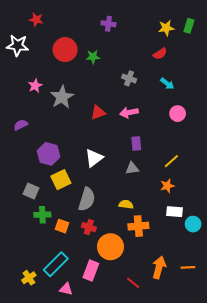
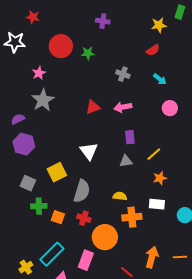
green rectangle: (189, 26) -> (180, 12), moved
pink star: (35, 86) -> (39, 73), moved
gray star: (62, 97) -> (43, 100), moved
purple hexagon: (49, 154) -> (24, 144), moved
white triangle: (94, 158) -> (89, 151), turned -30
yellow line: (171, 161) -> (154, 154), moved
white rectangle: (174, 212) -> (157, 204), moved

